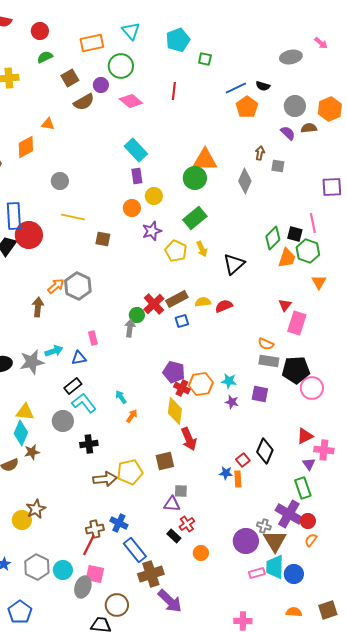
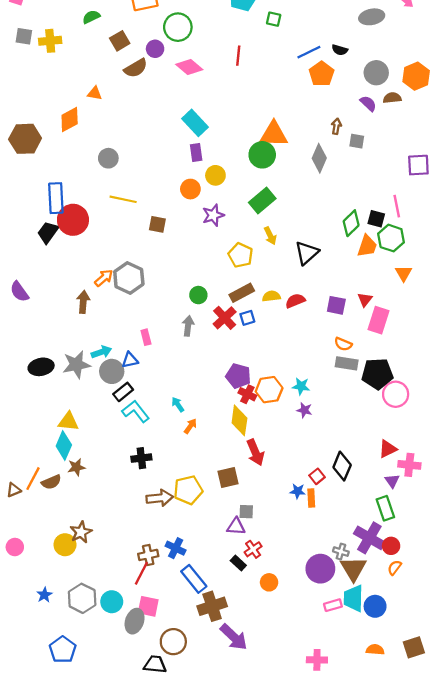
yellow pentagon: (176, 251) -> (241, 255), moved
red cross: (154, 304) -> (225, 318), moved
green circle: (137, 315) -> (198, 295), moved
purple square: (260, 394) -> (336, 305), moved
gray circle: (63, 421) -> (112, 371), moved

